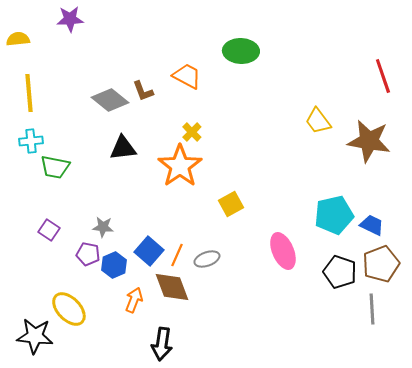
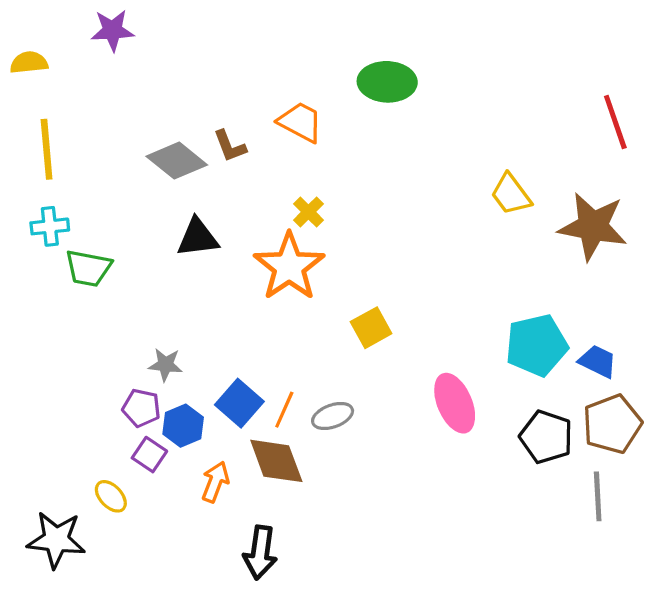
purple square: (49, 230) -> (149, 455), moved
yellow ellipse: (69, 309) -> (111, 496), size x0.6

